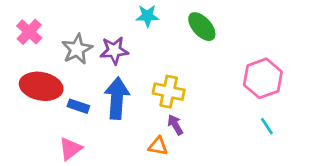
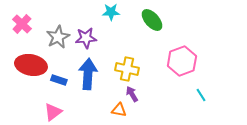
pink hexagon: (263, 78) -> (182, 61), moved

